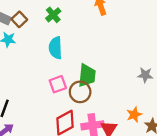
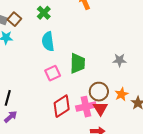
gray star: (145, 75) -> (119, 60), moved
brown circle: (80, 92) -> (99, 92), moved

